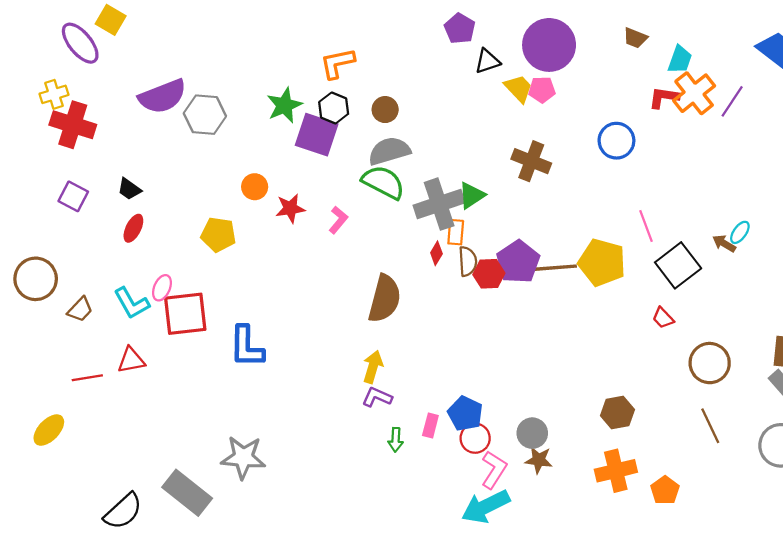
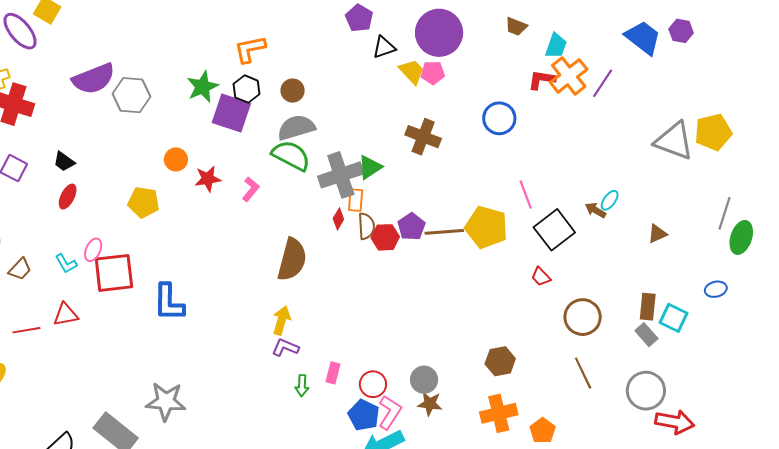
purple pentagon: (518, 262) -> (411, 227), size x0.7
cyan L-shape: (132, 303) -> (66, 264), size x0.7
blue pentagon: (465, 414) -> (364, 415), moved

